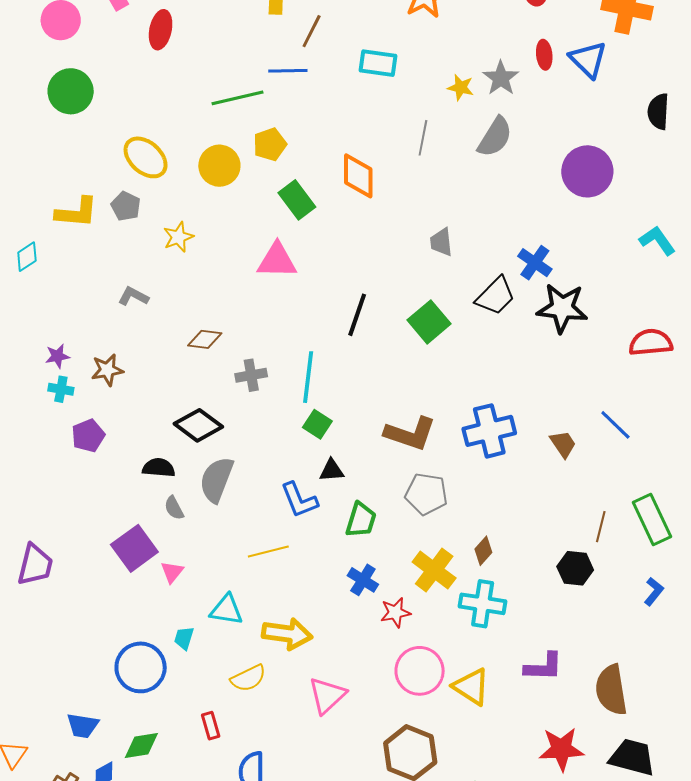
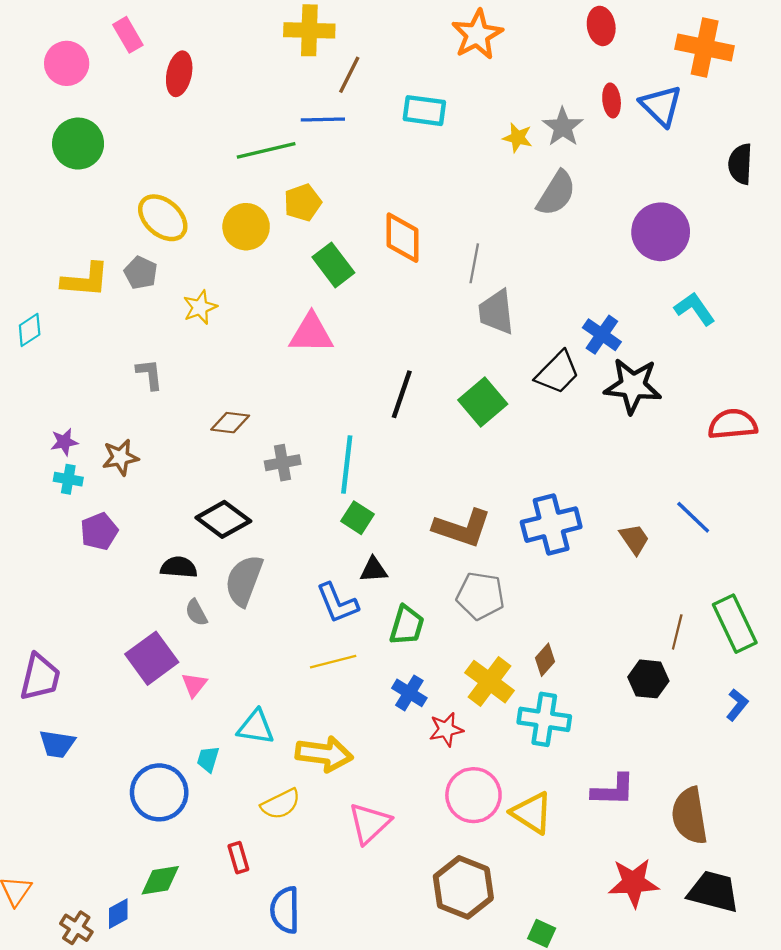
gray line: (423, 138) -> (474, 263), moved
cyan L-shape: (657, 241) -> (695, 309), moved
gray trapezoid: (441, 242) -> (496, 312), size x1.4
gray L-shape: (133, 296) -> (150, 374), turned 56
yellow line: (268, 551) -> (333, 662), moved
blue trapezoid: (83, 726) -> (57, 744), moved

